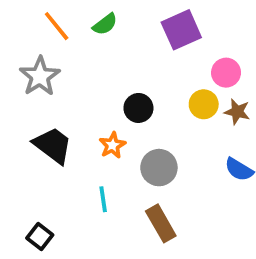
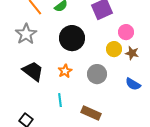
black circle: (138, 108) -> (72, 38), moved, size x1.6
gray circle: (159, 168) -> (97, 74), moved
brown rectangle: (161, 223) -> (91, 113), turned -36

